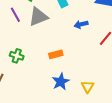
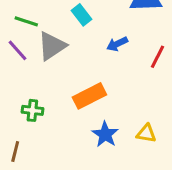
orange rectangle: (56, 54) -> (89, 96), size x1.5
yellow triangle: (88, 87) -> (146, 133), turned -40

